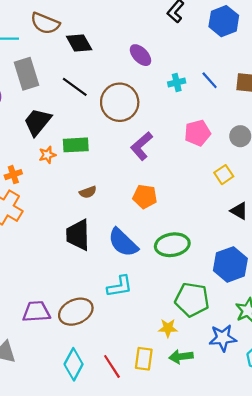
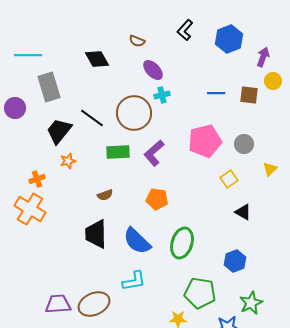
brown semicircle: (45, 23) -> (137, 41), moved, size x0.6
blue line: (210, 80) -> (216, 93), turned -48
cyan cross: (177, 82) -> (162, 95), moved
black line: (75, 87) -> (92, 118), moved
pink pentagon: (197, 133) -> (205, 141), size x1.4
green rectangle: (76, 145) -> (118, 152), moved
green ellipse: (172, 245) -> (182, 243), turned -64
blue hexagon: (230, 264) -> (235, 261), size x0.7

